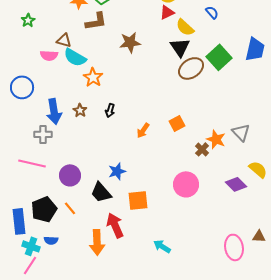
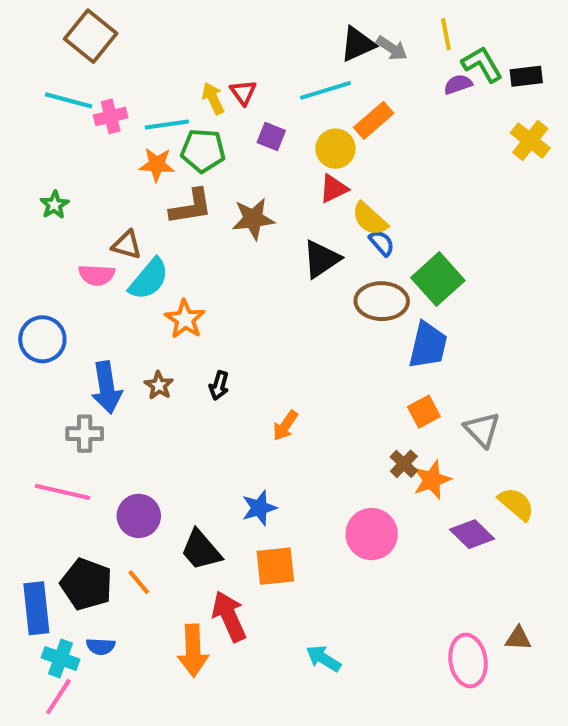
blue semicircle: (212, 12) -> (382, 243), moved
brown star: (130, 42) -> (253, 219), moved
black triangle: (180, 47) -> (321, 259), moved, turned 30
blue trapezoid: (255, 49) -> (428, 345), moved
cyan semicircle: (75, 57) -> (149, 279), turned -80
brown ellipse: (191, 68) -> (382, 301), turned 35
orange square: (177, 123) -> (424, 412), moved
orange star: (216, 139) -> (432, 480), moved, turned 30
blue star: (117, 171) -> (259, 508), moved
black pentagon: (44, 209) -> (87, 584), turned -30

